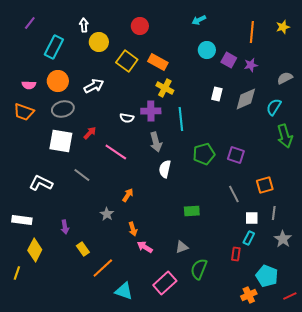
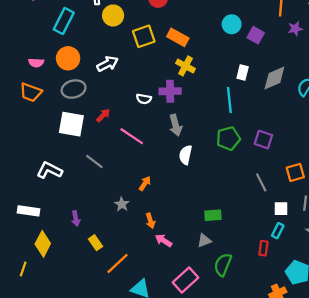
yellow square: (127, 61) -> (144, 36), turned 35
purple star: (251, 65) -> (295, 29), moved
cyan line: (181, 119) -> (229, 100), moved
green rectangle: (192, 211) -> (213, 215), moved

